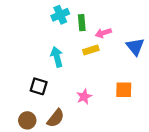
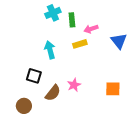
orange square: (124, 90) -> (113, 89), moved
brown semicircle: (56, 118) -> (53, 93), moved

